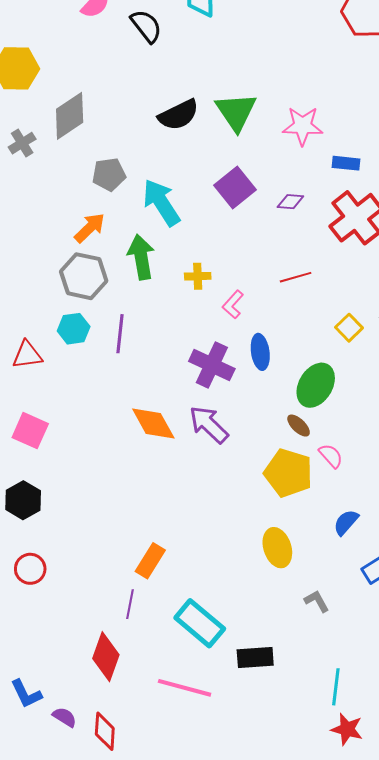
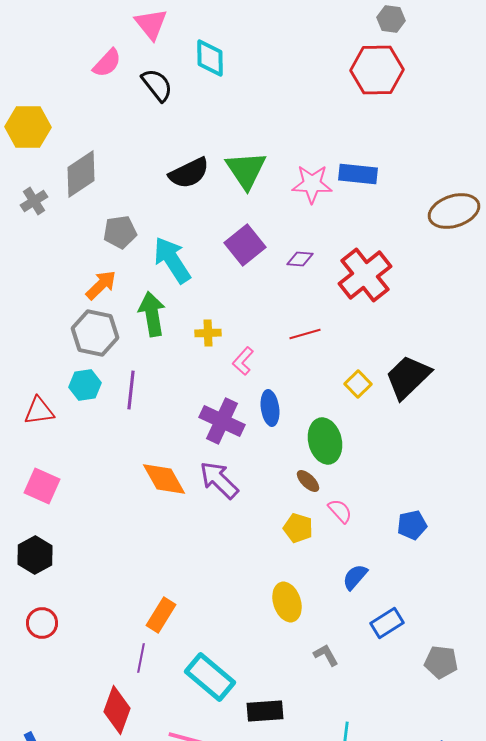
blue rectangle: (346, 163) -> (358, 174), moved, size x1.4
green ellipse: (316, 385) -> (325, 441), turned -45
yellow pentagon: (288, 473) -> (298, 528), size x0.6

